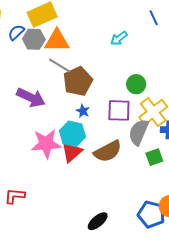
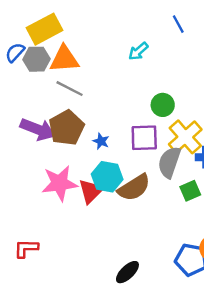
brown pentagon: (78, 81) -> (66, 128), moved
cyan hexagon: (72, 134) -> (107, 177), moved

